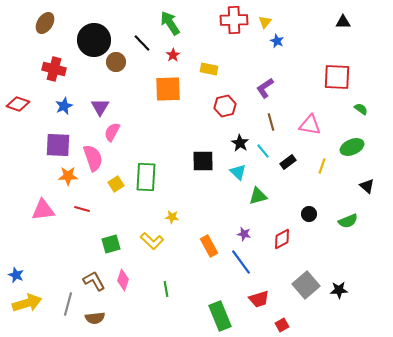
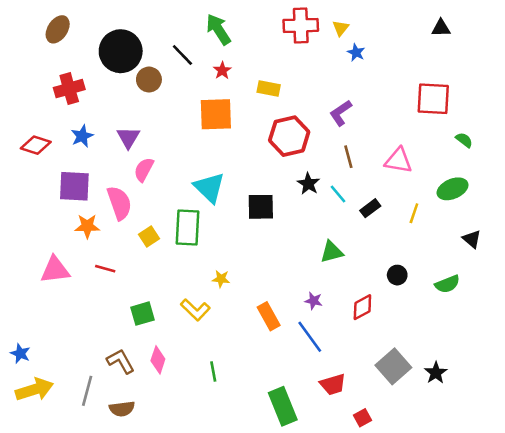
red cross: (54, 69) -> (69, 89), turned -30
red diamond: (18, 104) -> (36, 145), moved
red hexagon: (225, 106) -> (289, 136), size x1.4
cyan triangle: (238, 172) -> (209, 188), moved, size x1.5
black star: (339, 290) -> (436, 373), turned -30

